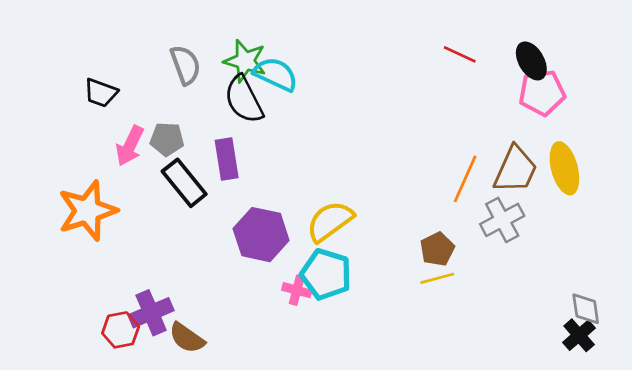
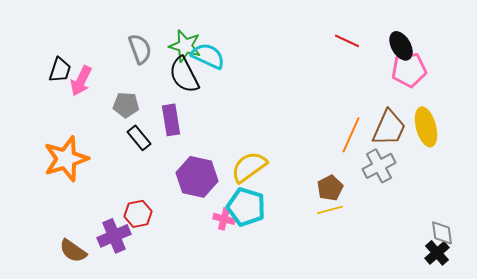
black trapezoid: (101, 93) -> (60, 70), moved, turned -92
pink arrow: (130, 146) -> (81, 81), moved
black rectangle: (184, 183) -> (139, 138), size x0.7
red hexagon: (121, 330) -> (138, 214), moved
brown semicircle: (187, 338) -> (73, 251), moved

